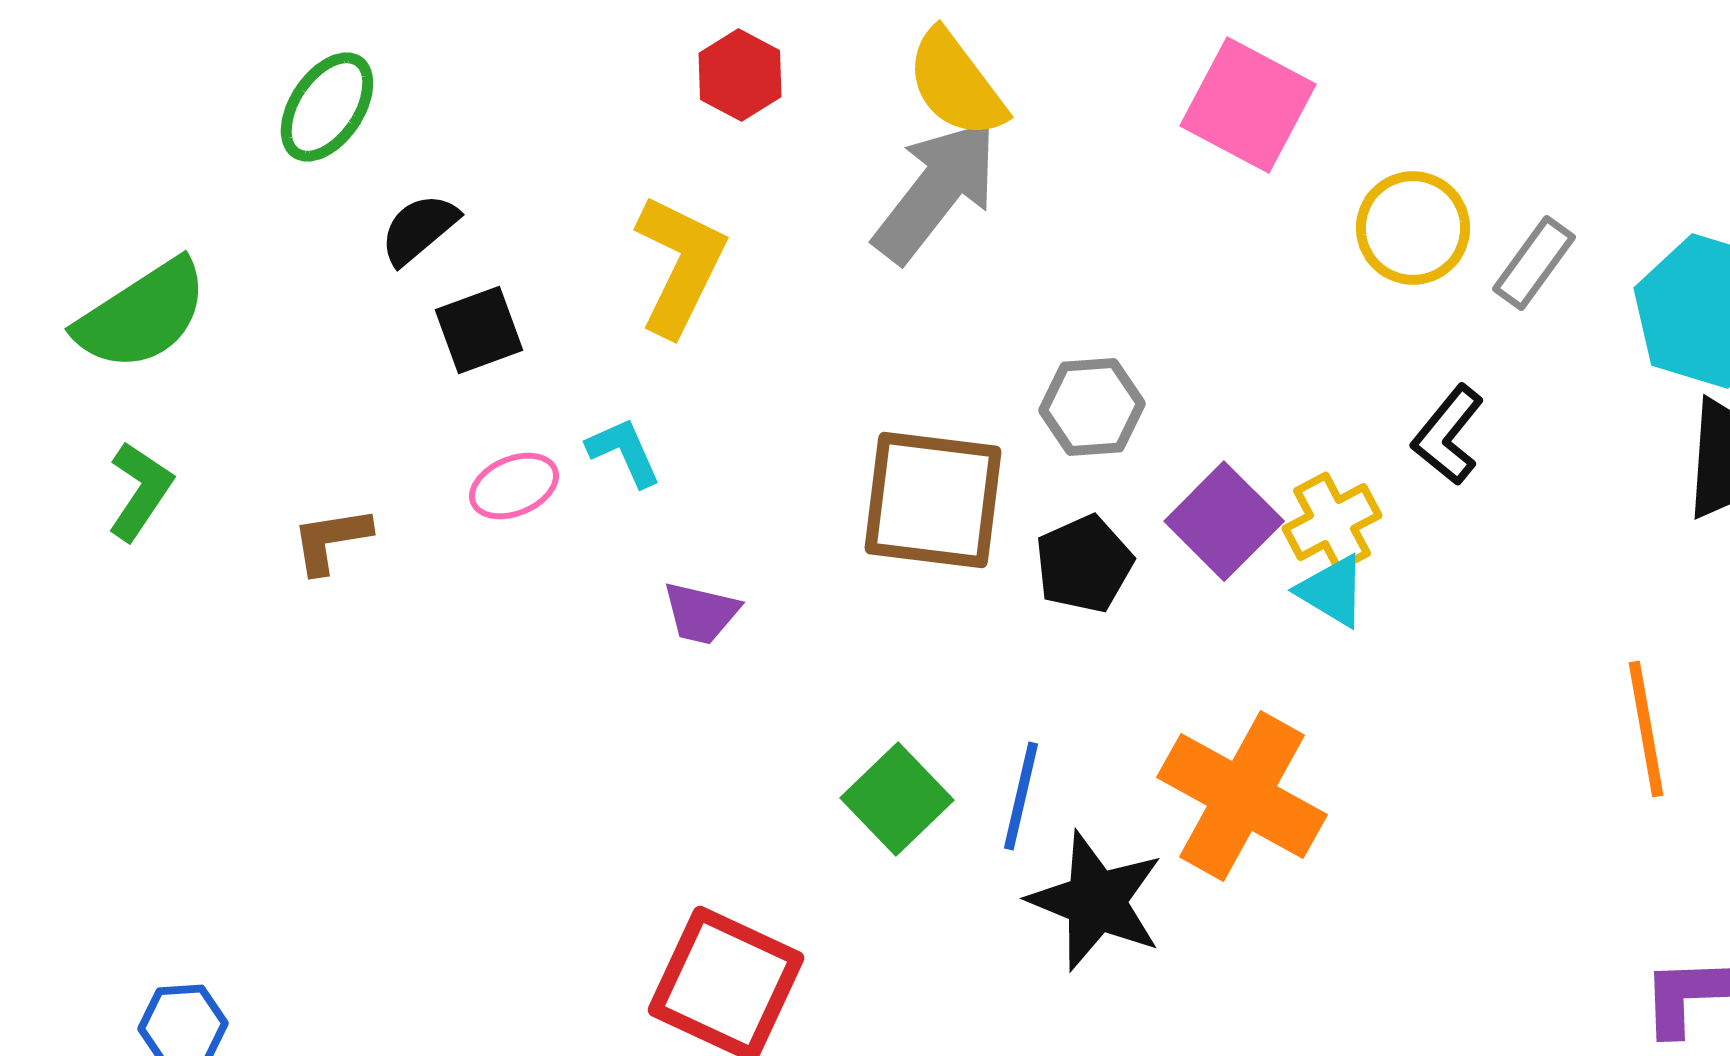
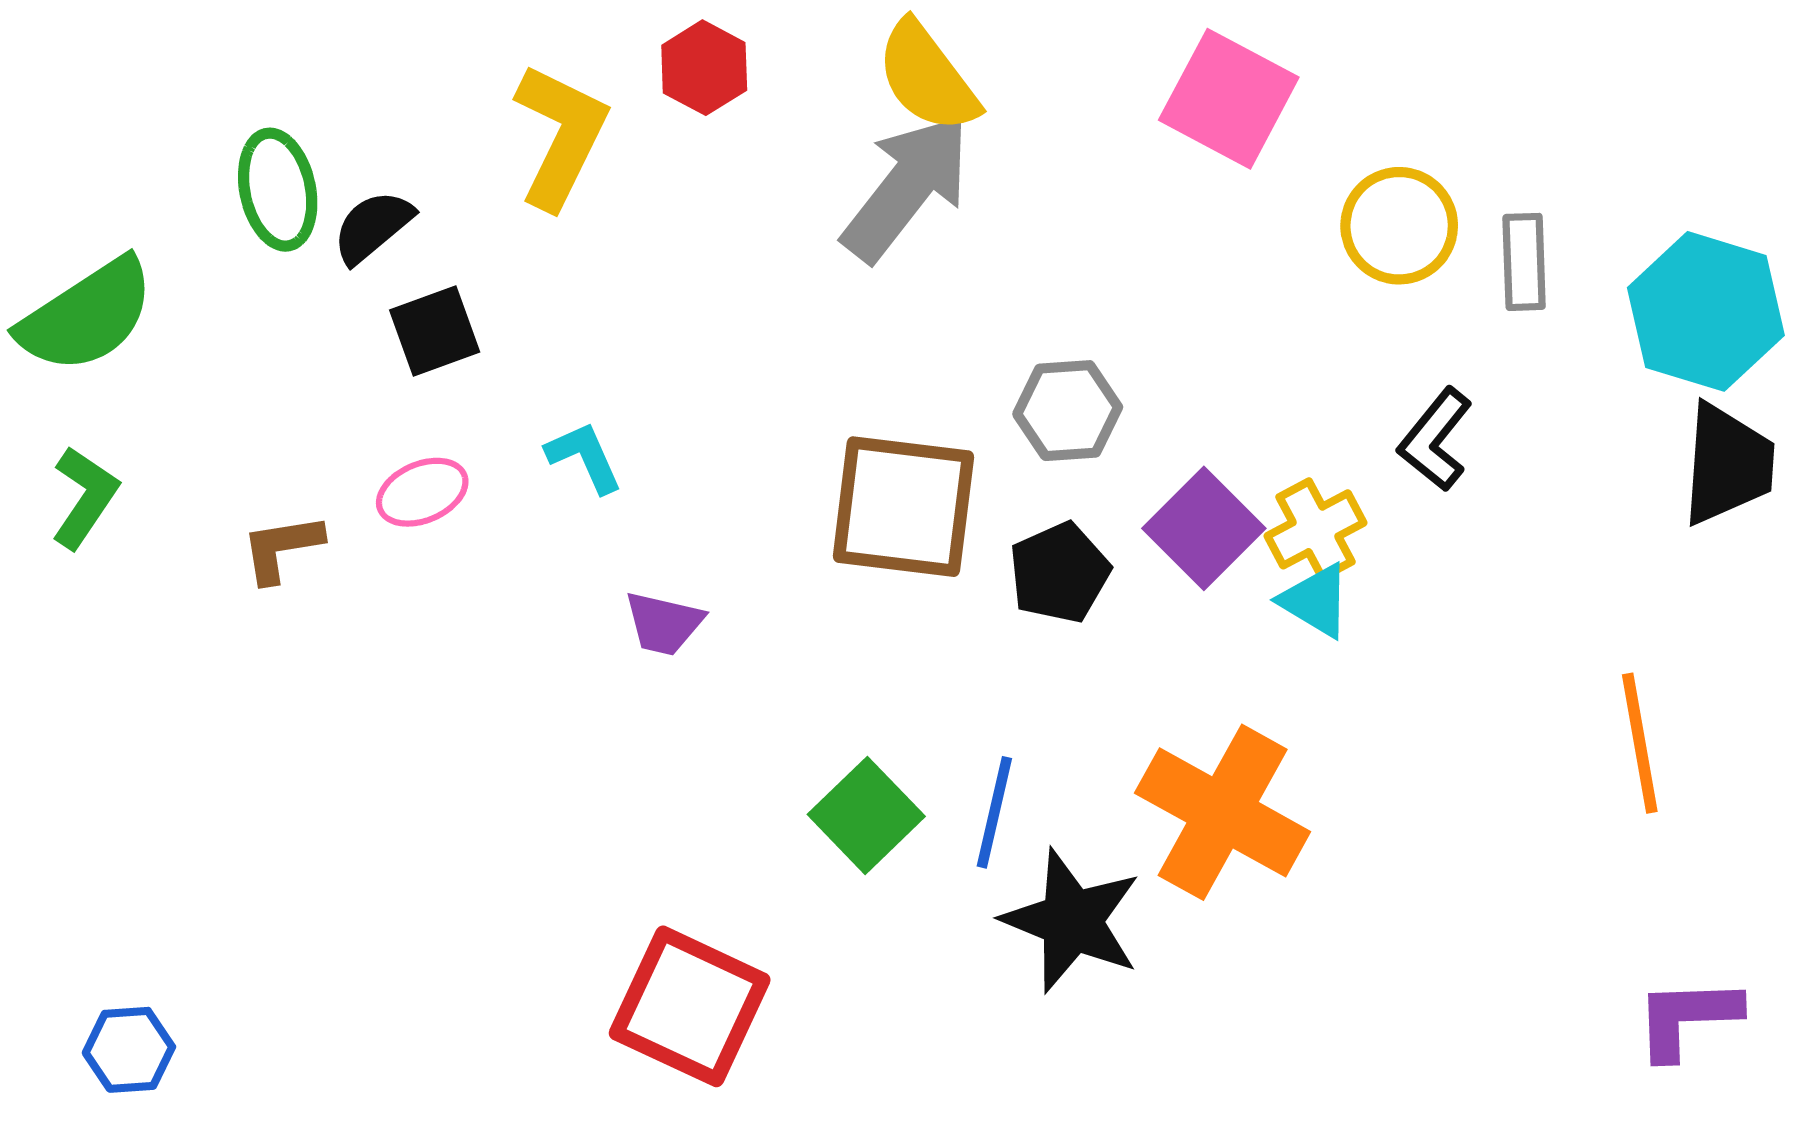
green ellipse: (327, 107) -> (278, 190), moved, turned -46
gray rectangle: (1534, 263) -> (1524, 262), turned -38
yellow L-shape: (680, 265) -> (561, 136), moved
pink ellipse: (514, 486) -> (422, 492), moved

